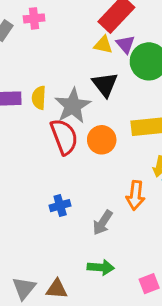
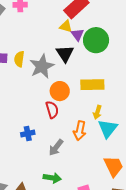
purple triangle: (125, 44) -> (78, 35), moved
red semicircle: (64, 137) -> (52, 110), moved, size x0.7

